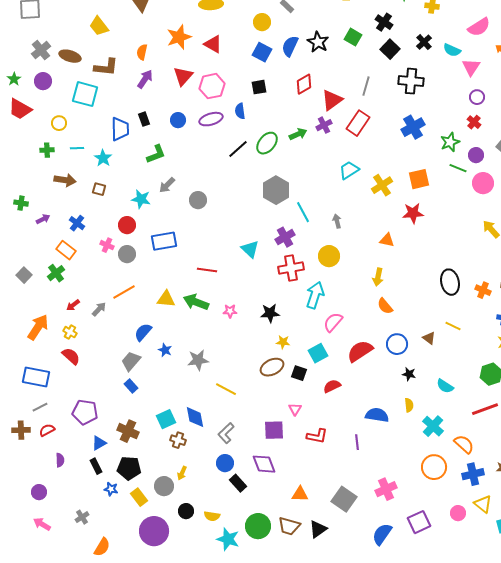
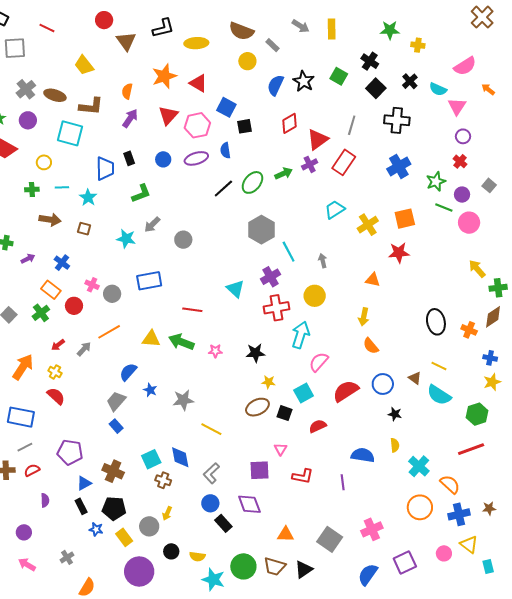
blue square: (262, 52) -> (226, 107), moved
red circle: (127, 225) -> (74, 306), moved
cyan semicircle: (445, 386) -> (439, 395), moved, size x1.4

